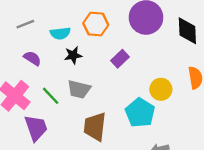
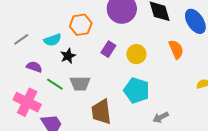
yellow circle: (161, 89) -> (136, 54), moved
green line: (51, 96) -> (55, 84), moved

